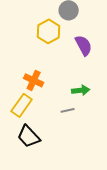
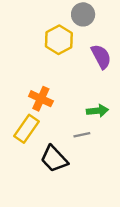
black trapezoid: (29, 136) -> (54, 159), moved

